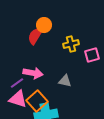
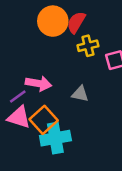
orange circle: (44, 25) -> (53, 21), size x1.5
red semicircle: (35, 36) -> (76, 22), moved

